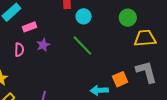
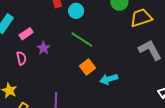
orange square: (120, 79) -> (87, 67), moved

